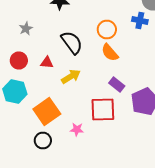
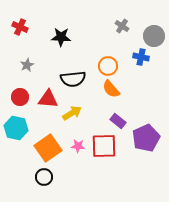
black semicircle: (72, 42) -> (73, 79), turned 120
red triangle: (47, 62) -> (48, 99), size x1.5
pink star: (77, 130) -> (78, 146), moved

